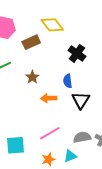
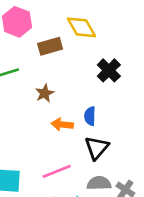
blue semicircle: (68, 81) -> (90, 116), moved
black triangle: (81, 100) -> (97, 148), moved

